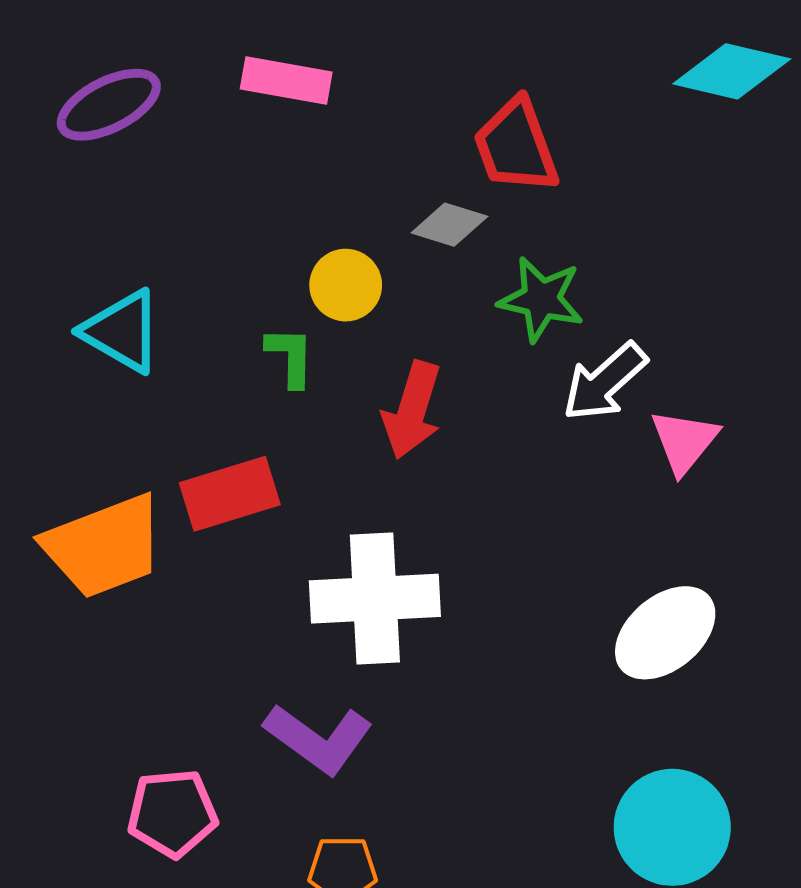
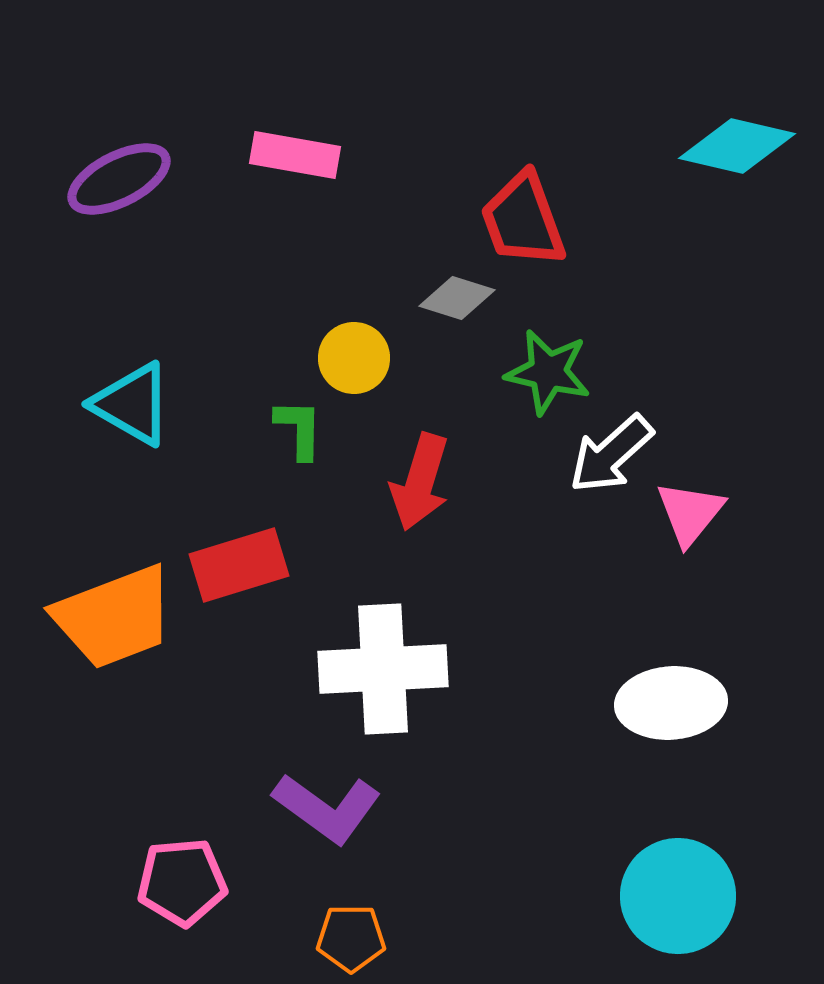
white ellipse: (665, 633) -> (671, 703), turned 36

